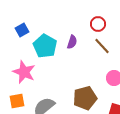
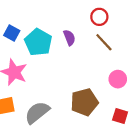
blue square: (22, 30) -> (12, 33), moved, turned -32
purple semicircle: (72, 42) -> (69, 38), turned -40

